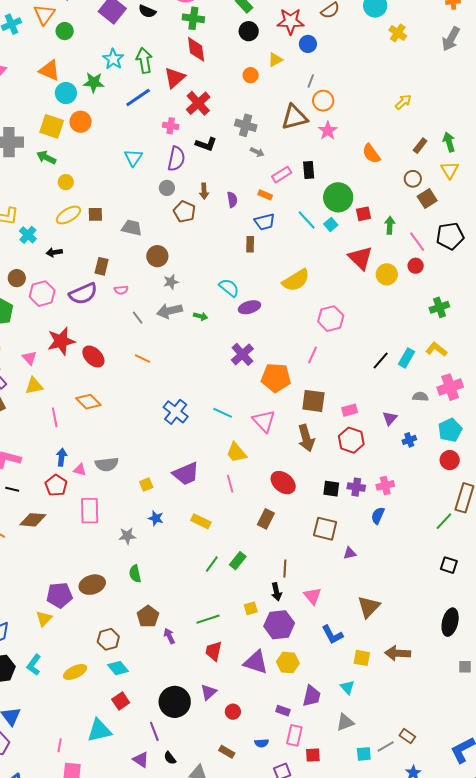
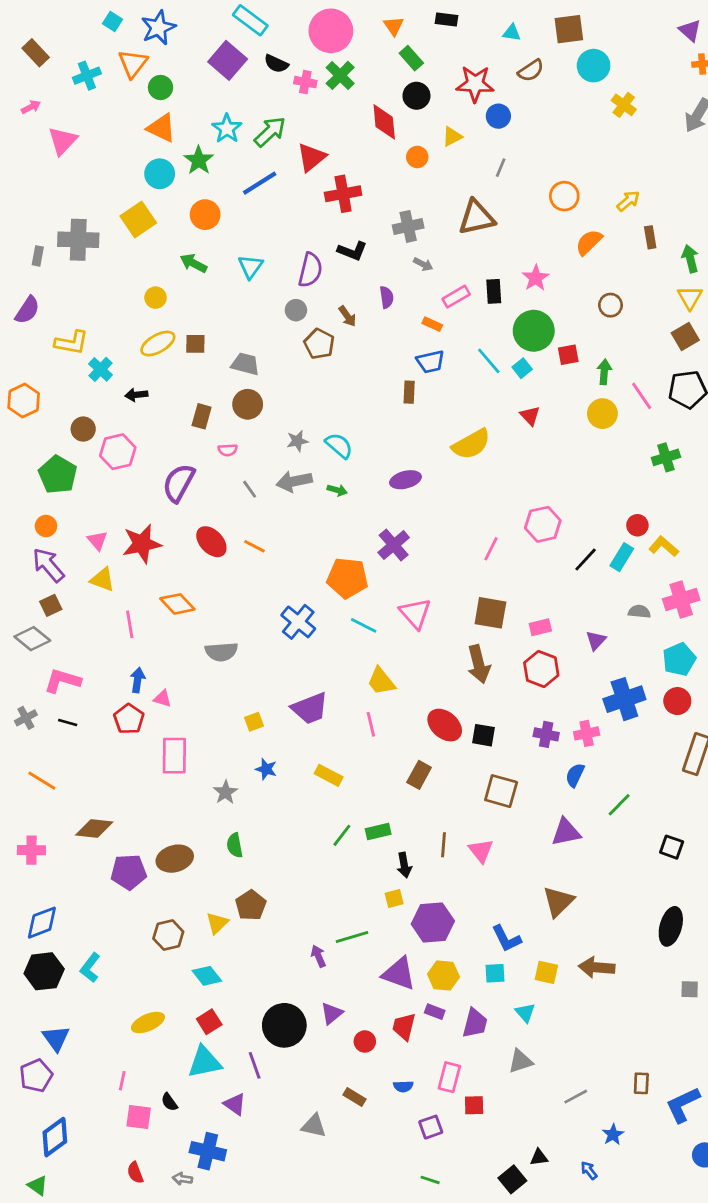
green cross: (193, 18) -> (340, 75), turned 35
red diamond: (196, 49) -> (384, 122), moved
green arrow: (144, 60) -> (270, 132), turned 55
orange triangle: (49, 70) -> (161, 128), moved
green star: (94, 82) -> (199, 160), turned 30
orange circle: (323, 101) -> (564, 196), moved
red cross: (198, 103) -> (343, 194), turned 30
orange circle: (81, 122) -> (205, 215), moved
gray cross: (246, 125) -> (408, 226), turned -30
yellow square: (52, 126) -> (138, 219), turned 35
pink cross: (171, 126) -> (305, 82), moved
pink star: (328, 131) -> (536, 278), moved
brown rectangle: (420, 146) -> (650, 237), moved, turned -49
orange semicircle: (371, 154) -> (589, 242), moved, turned 80
green arrow: (46, 157) -> (193, 263), moved
brown circle: (413, 179) -> (610, 305), moved
brown arrow: (204, 191) -> (347, 316), turned -35
brown square: (427, 198) -> (685, 337), moved
purple semicircle: (232, 200) -> (387, 297), moved
brown circle: (157, 256) -> (248, 404), moved
red triangle: (360, 258) -> (530, 416), moved, size x0.6
red circle: (416, 266) -> (637, 525), moved
yellow circle: (387, 274) -> (602, 414), moved
cyan semicircle: (229, 288) -> (339, 446), moved
purple semicircle: (83, 294) -> (179, 483), moved, turned 140
green cross: (439, 307) -> (666, 457), moved
pink hexagon: (331, 319) -> (543, 524), moved
red star: (61, 341) -> (142, 544), moved
red ellipse: (93, 357) -> (211, 542), moved
orange pentagon: (276, 378) -> (347, 578), moved
yellow triangle: (34, 386) -> (102, 580), turned 30
pink triangle: (264, 421) -> (415, 613), moved
blue cross: (409, 440) -> (624, 699), moved, size x2.0
gray semicircle: (107, 464) -> (221, 652), moved
black square: (331, 489) -> (484, 735), moved
brown diamond: (33, 520) -> (94, 829), moved
green line: (444, 521) -> (619, 805), moved
gray star: (127, 536) -> (225, 792), turned -30
purple triangle: (350, 553) -> (566, 832), moved, size x1.6
green rectangle: (238, 561) -> (378, 831), turned 36
black arrow: (276, 592) -> (404, 865), moved
pink triangle: (313, 596) -> (481, 851), moved
yellow triangle: (44, 619) -> (217, 923), moved
green line: (208, 619) -> (352, 937), moved
purple arrow: (169, 636) -> (318, 956), moved
brown hexagon: (108, 639) -> (168, 935), moved
red trapezoid: (214, 651) -> (404, 1027), moved
yellow ellipse: (75, 672) -> (148, 1023), moved
purple rectangle: (283, 711) -> (435, 1012), moved
cyan triangle: (99, 730) -> (205, 1062), moved
brown rectangle: (407, 736) -> (641, 1083), moved, turned 56
cyan square: (364, 754) -> (495, 973), moved
black semicircle: (170, 758) -> (169, 1102), moved

